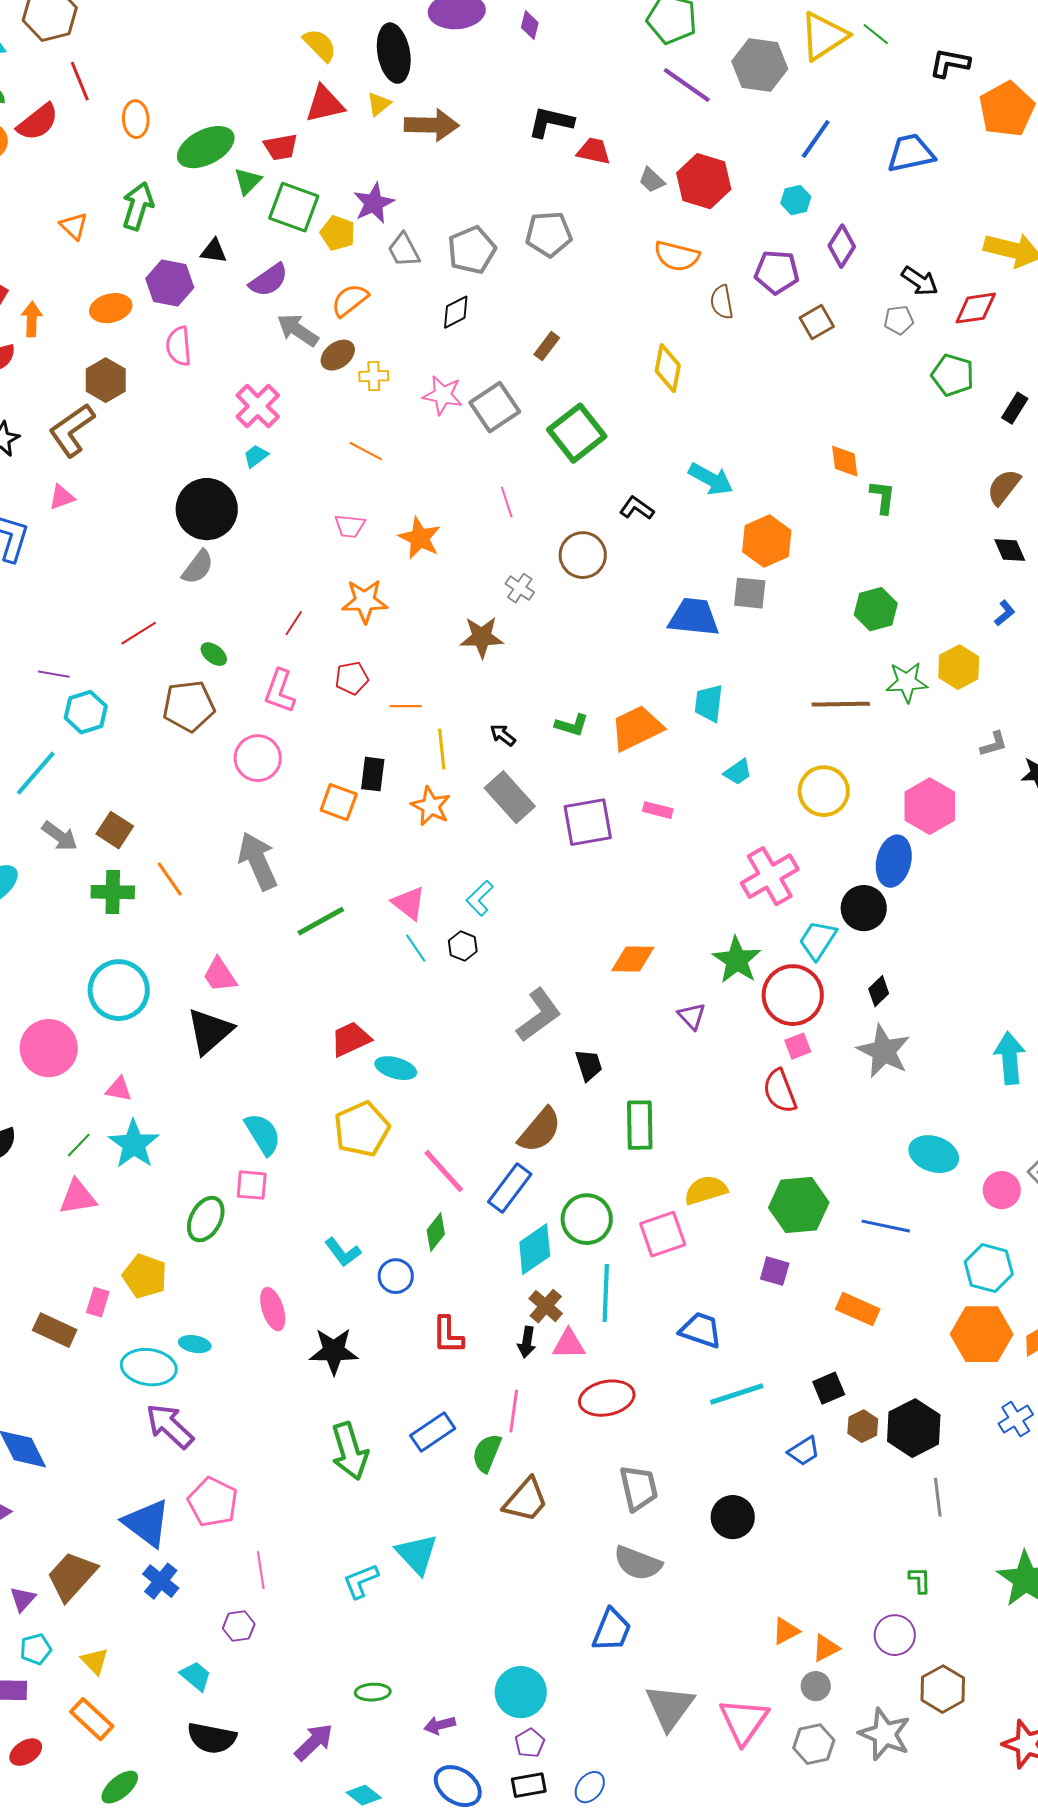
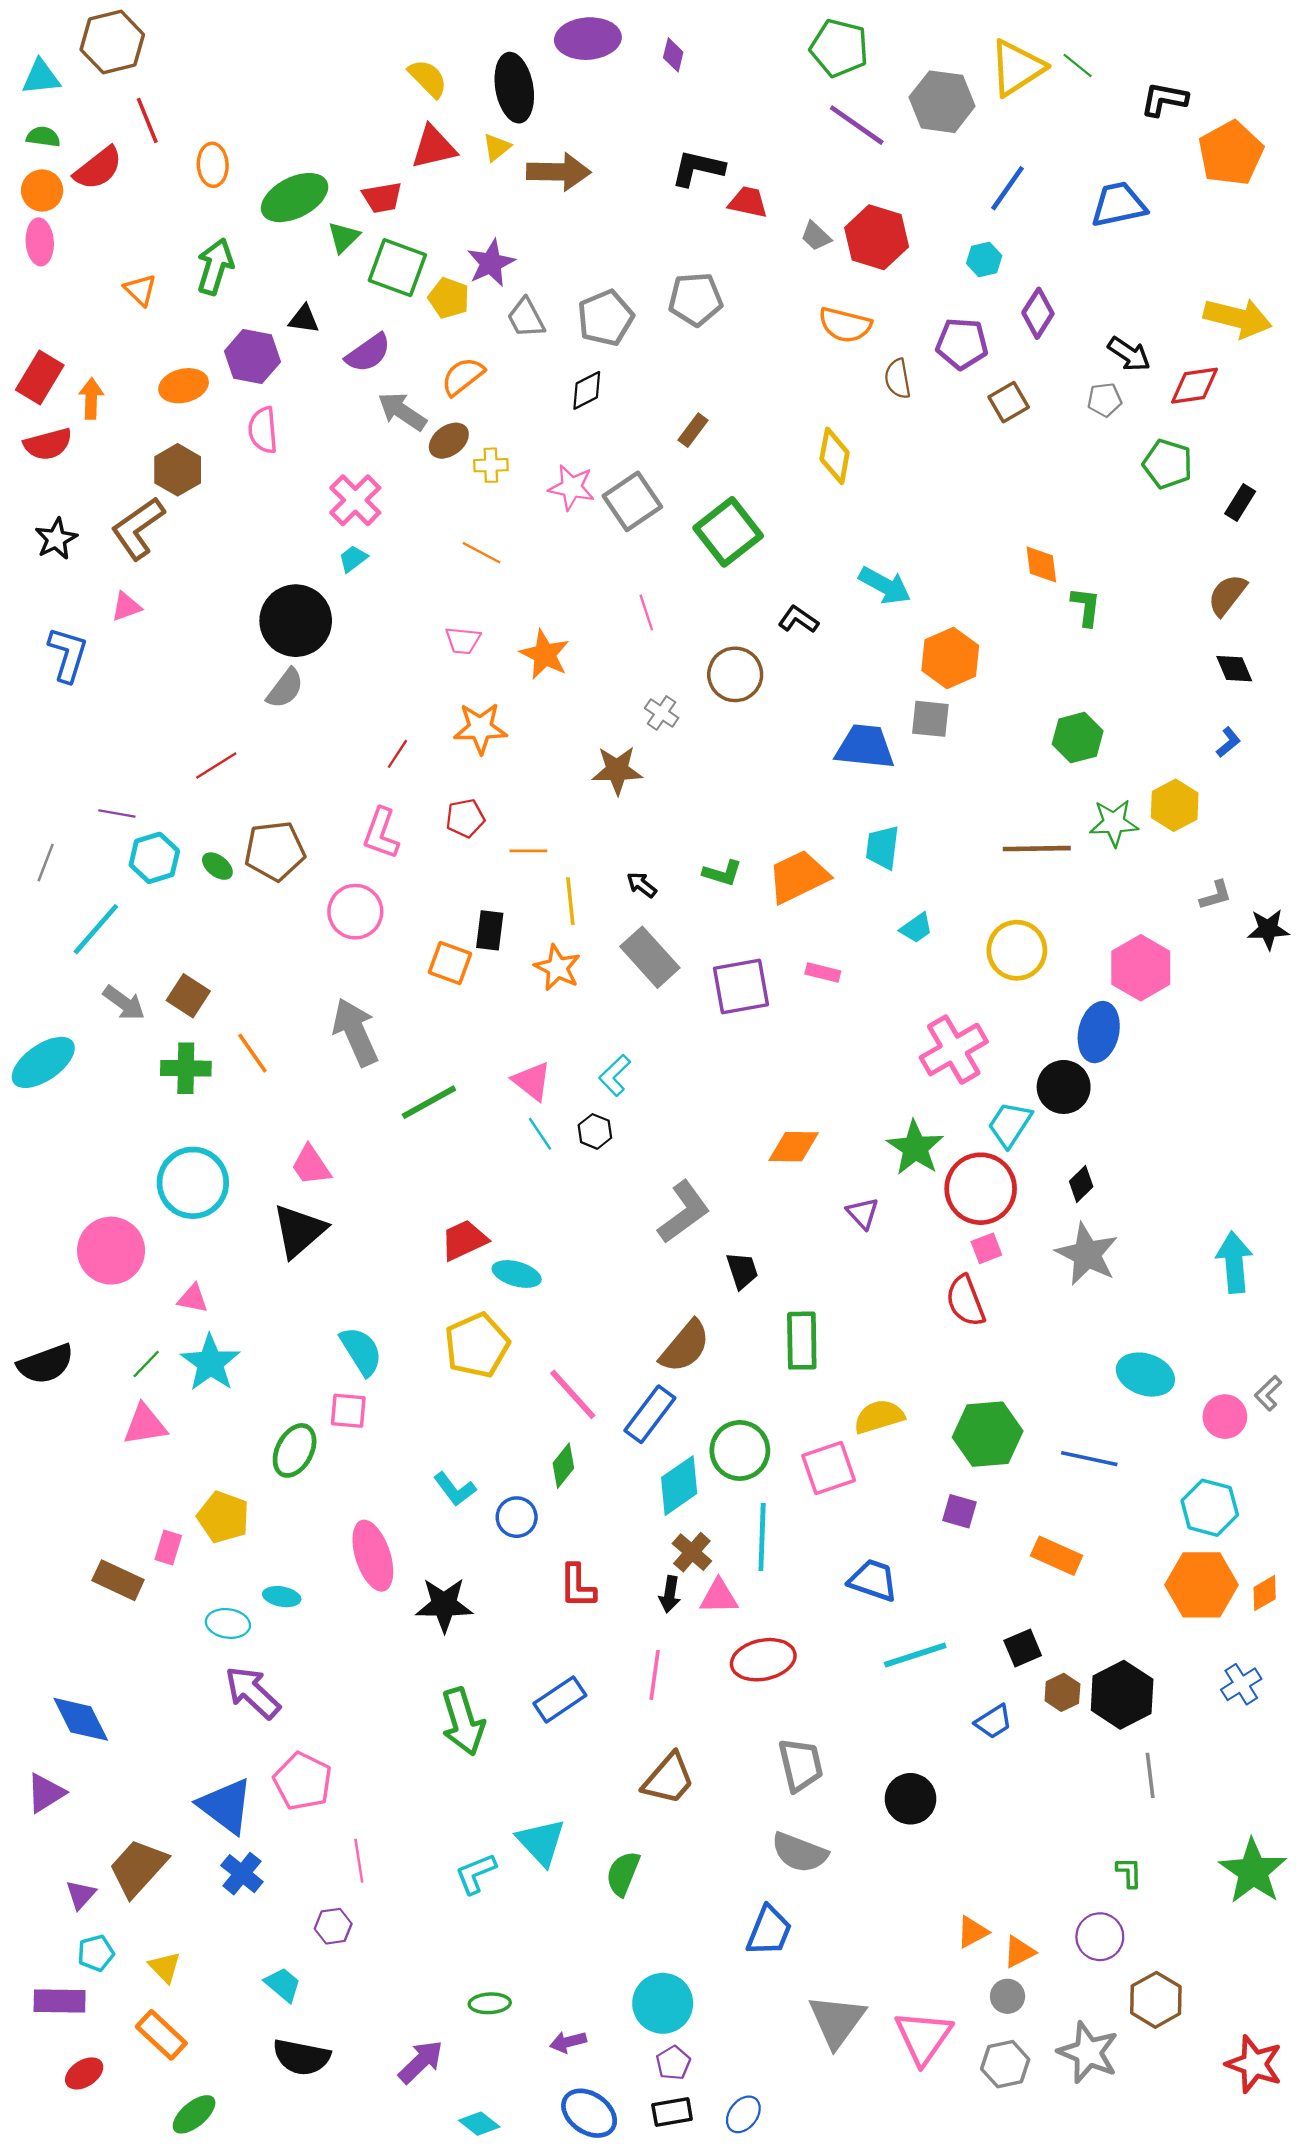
green ellipse: (214, 654) -> (217, 866), moved
pink ellipse: (273, 1309) -> (373, 1556), size x1.4
cyan ellipse: (149, 1367) -> (228, 1623), size x0.7
green semicircle: (487, 1453) -> (623, 1874), moved

